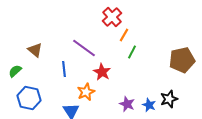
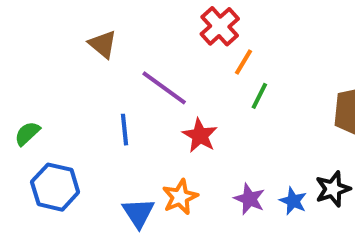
brown triangle: (35, 50) -> (103, 44), moved
orange star: (86, 92) -> (180, 197), moved

